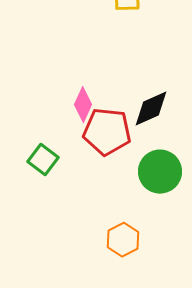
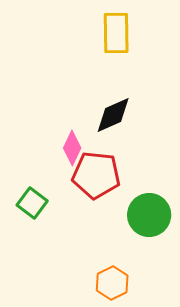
black diamond: (151, 109) -> (113, 115), moved

